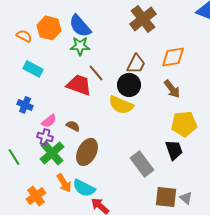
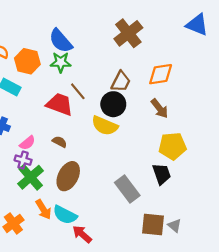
orange hexagon: (49, 28) -> (27, 61), moved
brown semicircle: (73, 126) -> (60, 142), moved

